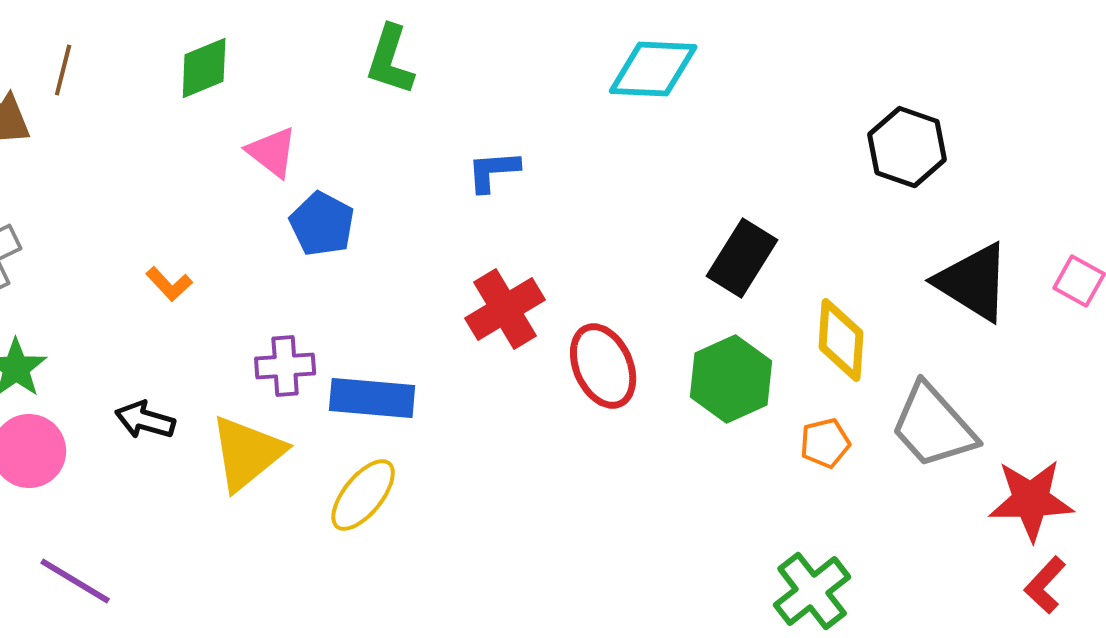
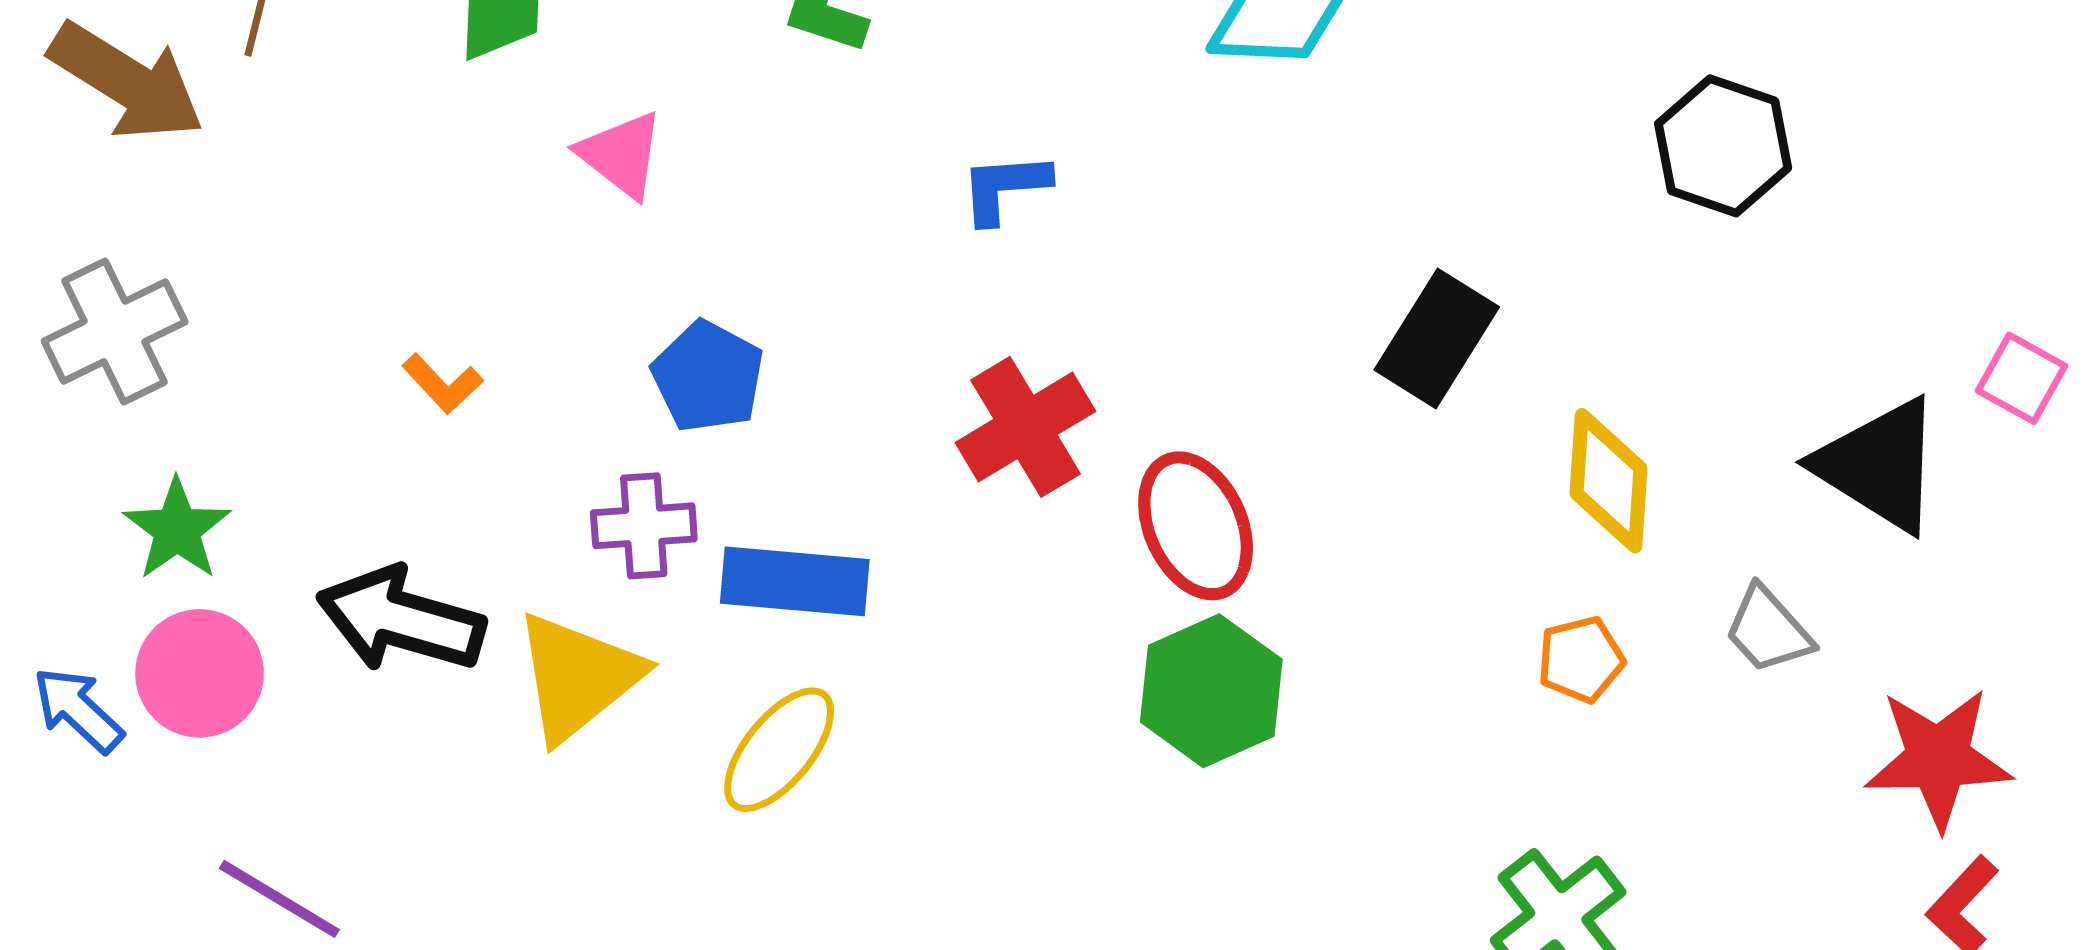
blue pentagon: (322, 224) -> (708, 377), moved
black triangle: (973, 282) -> (1879, 465), moved
green hexagon: (731, 379) -> (1211, 691), moved
black arrow: (145, 420) -> (401, 620), size x1.6
gray trapezoid: (933, 426) -> (1768, 630), size x0.6

